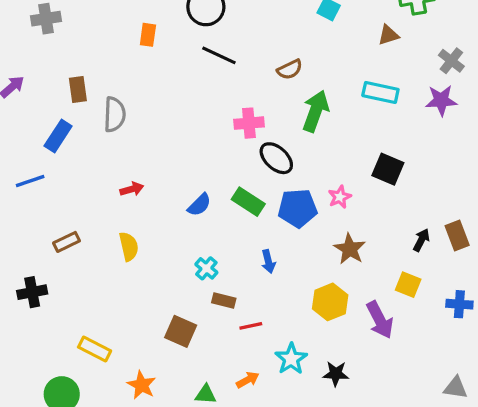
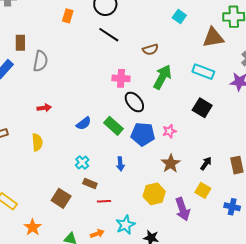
brown triangle: (388, 35) -> (213, 38), size x1.6
black square: (388, 169) -> (202, 108), moved
black arrow: (421, 240) -> (206, 164), moved

